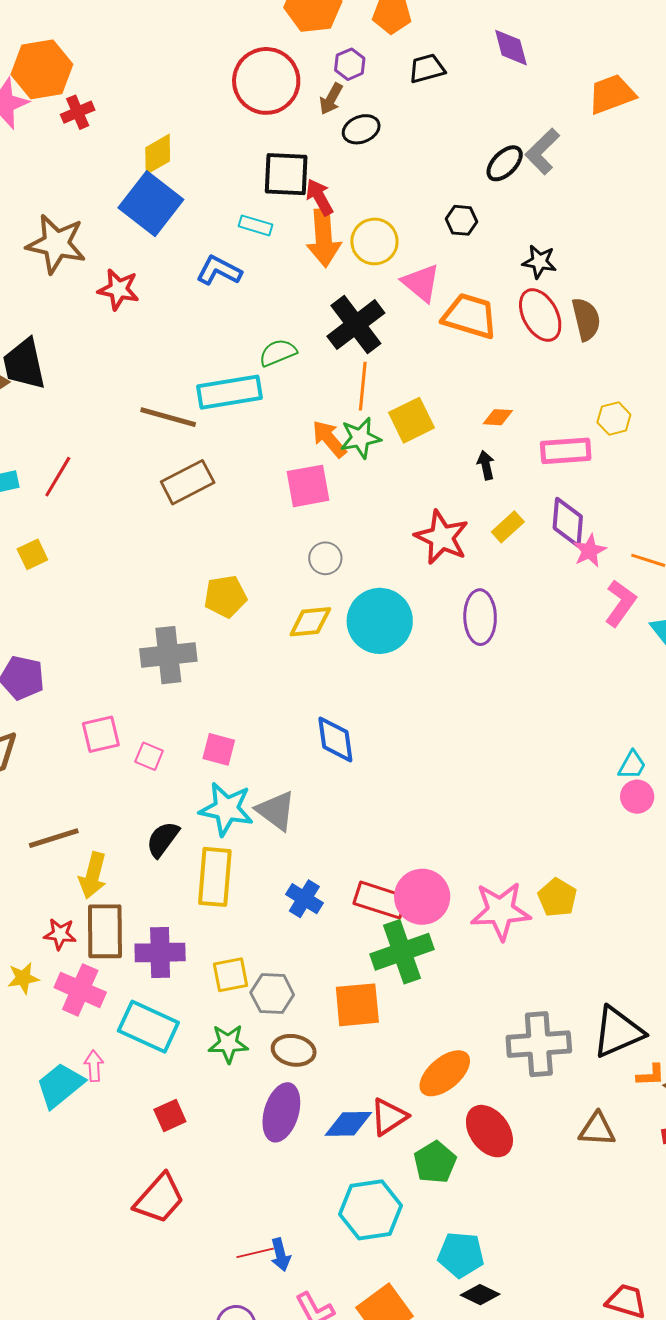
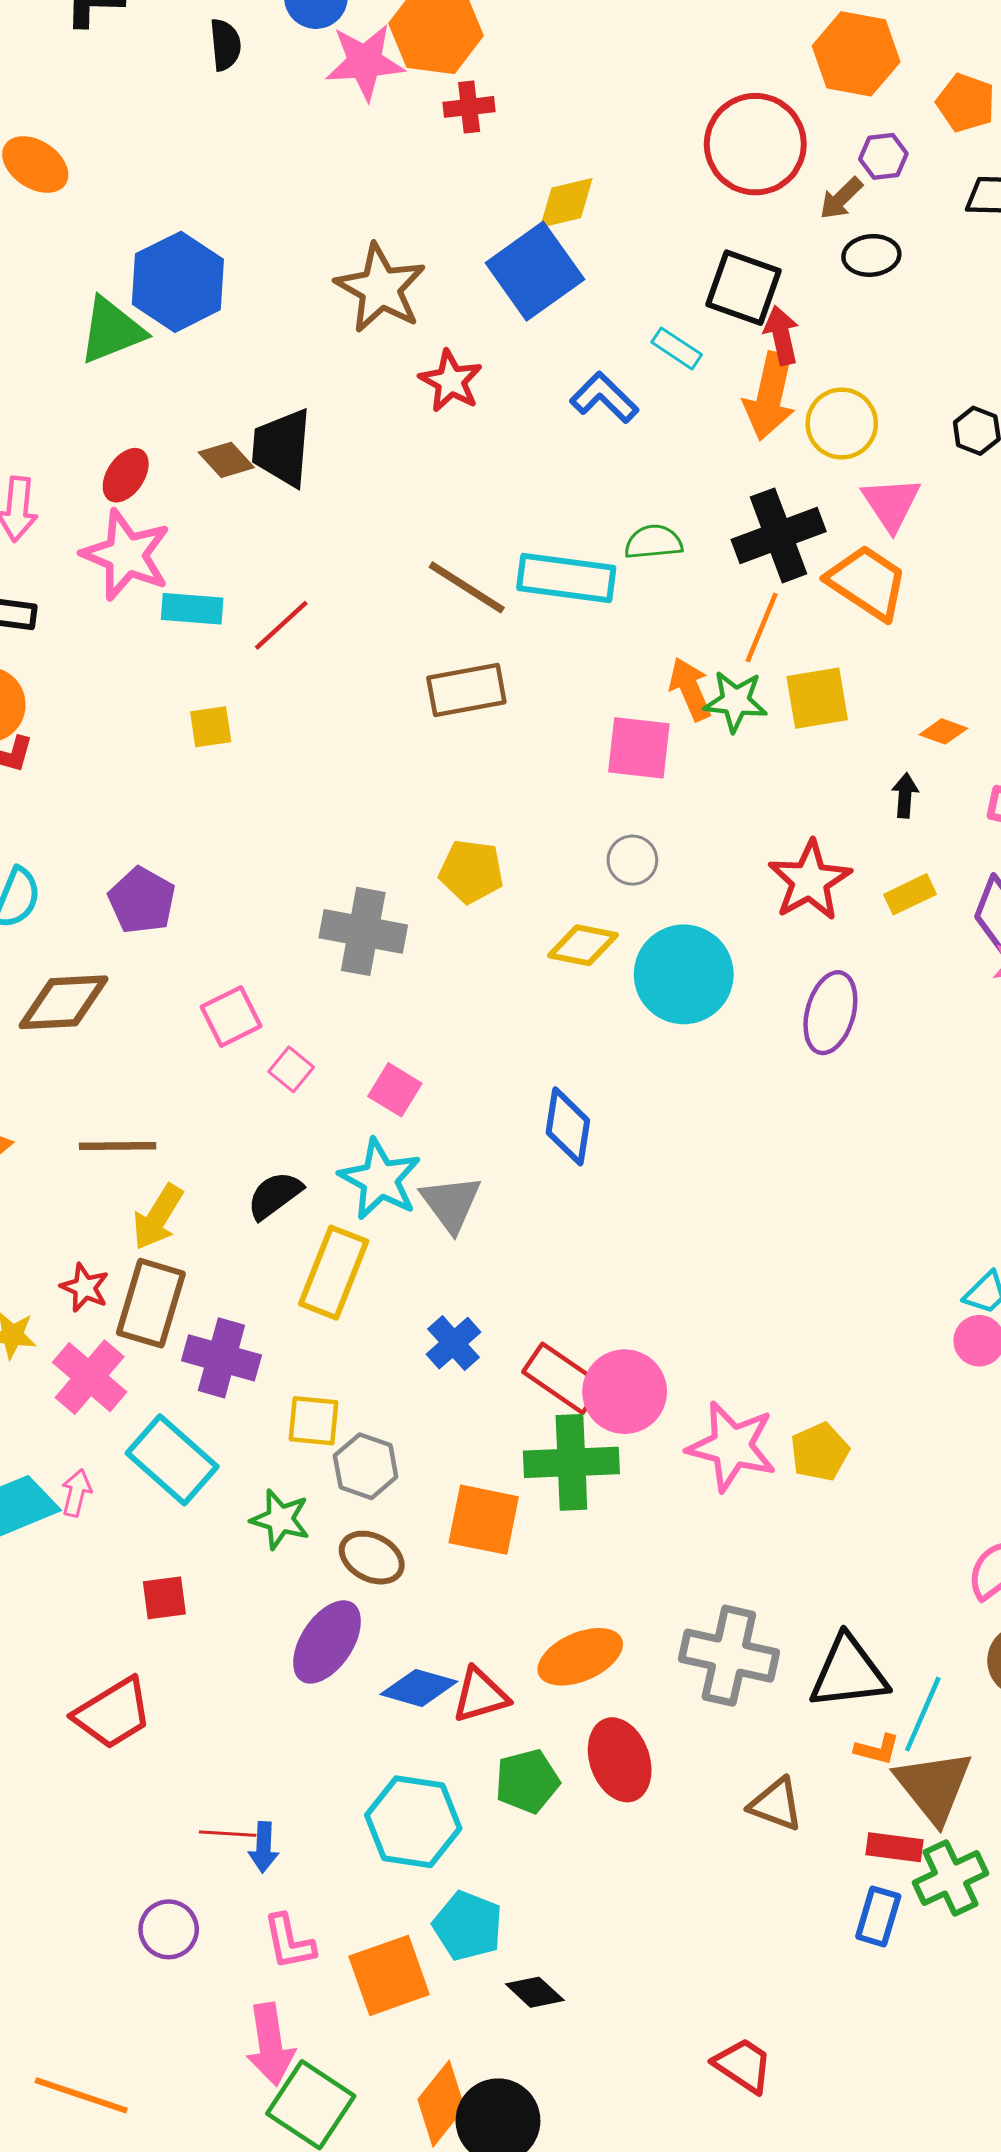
orange trapezoid: (470, 316) -> (867, 582), moved
pink square: (101, 734) -> (231, 1016), turned -30
cyan pentagon: (461, 1255) -> (468, 1926), moved

